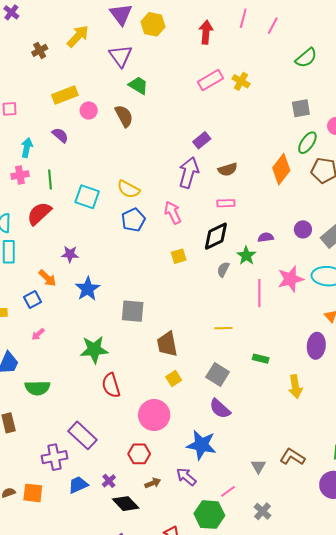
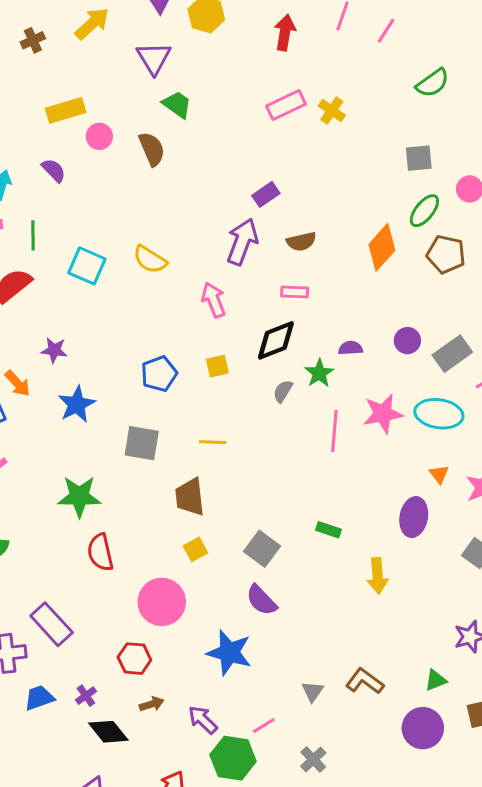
blue pentagon: (133, 220) -> (159, 374), moved
yellow line: (223, 328) -> (213, 442), moved
purple arrow: (186, 477) -> (203, 720), moved

